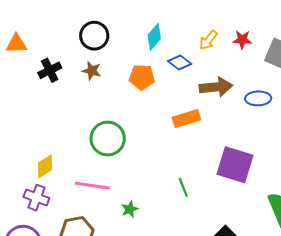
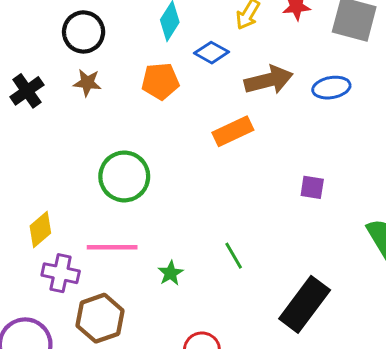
purple square: (235, 165) -> (312, 187), size x0.5
green line: (183, 187) -> (234, 256), moved
purple cross: (36, 198) -> (61, 273), moved

